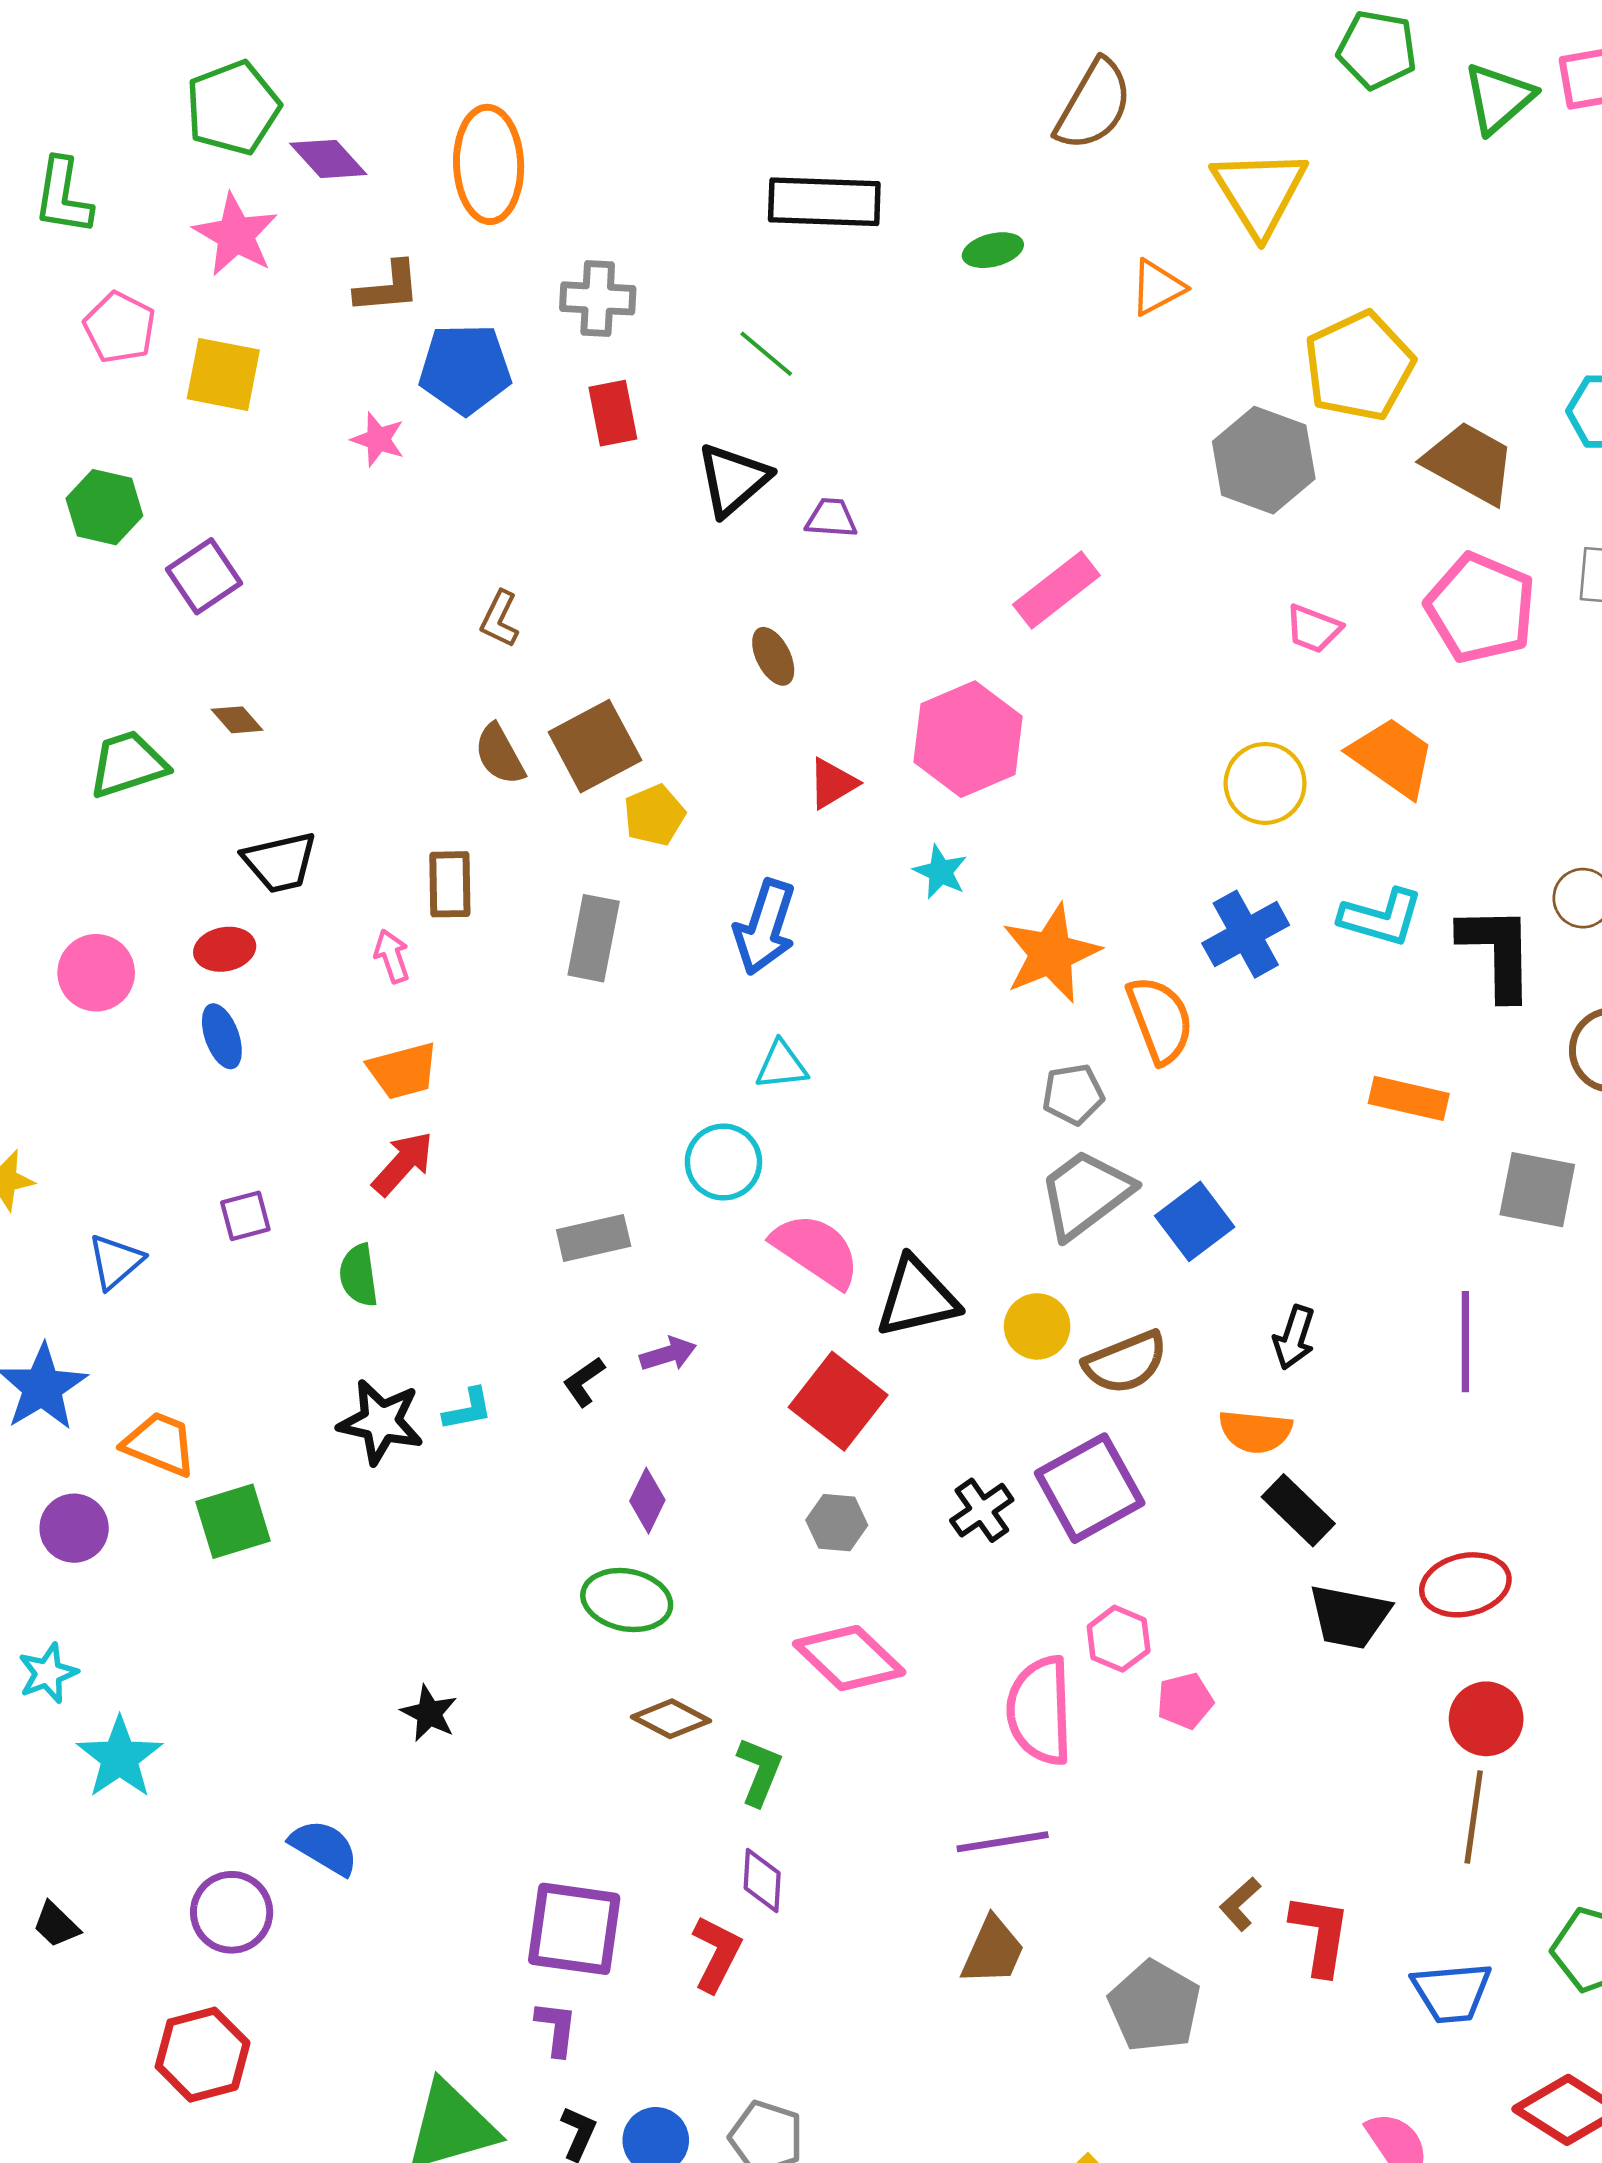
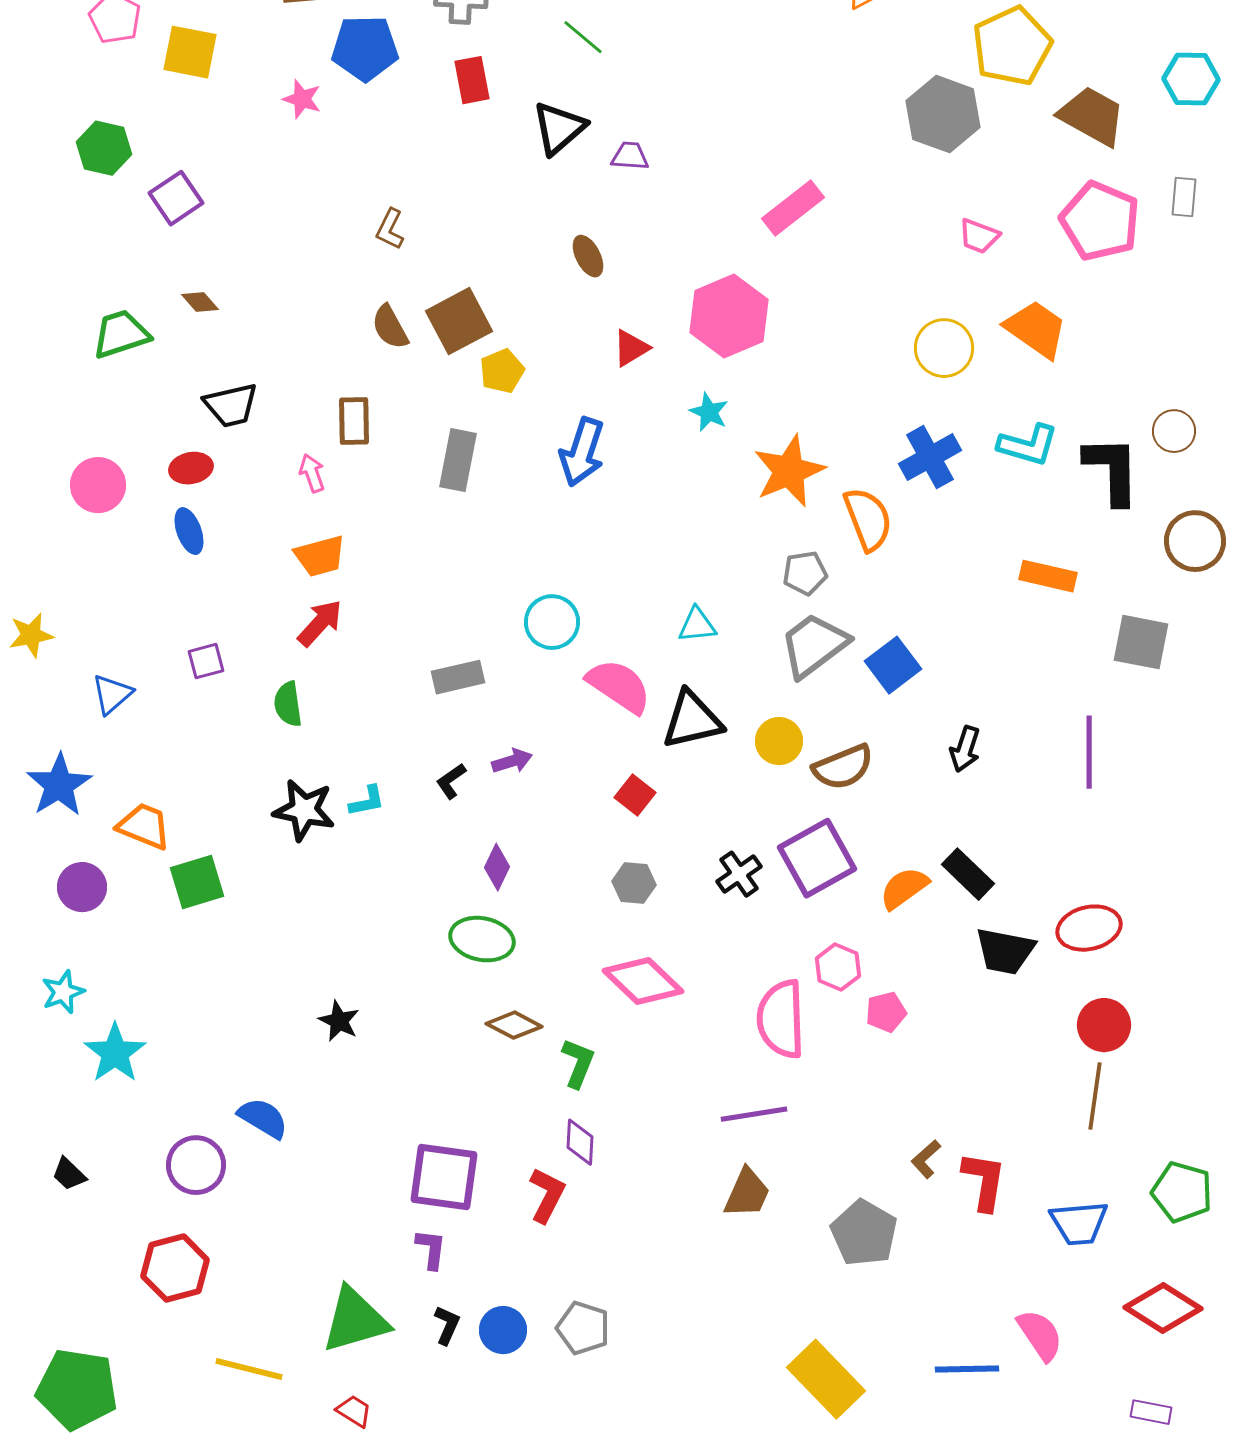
cyan triangle: (781, 1065) -> (697, 625), moved
red square: (838, 1401) -> (635, 795), size x0.6
orange semicircle: (1255, 1431) -> (904, 888), moved, turned 138

